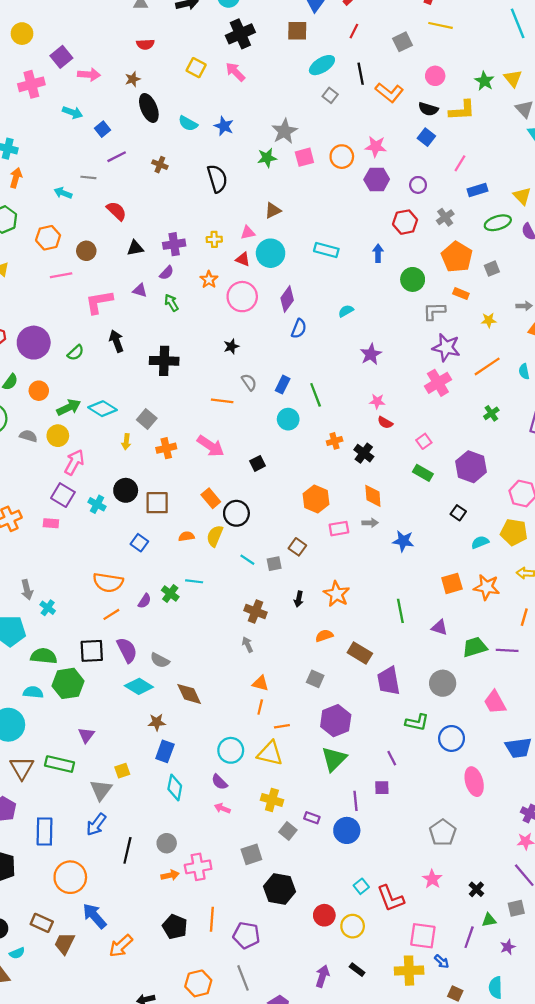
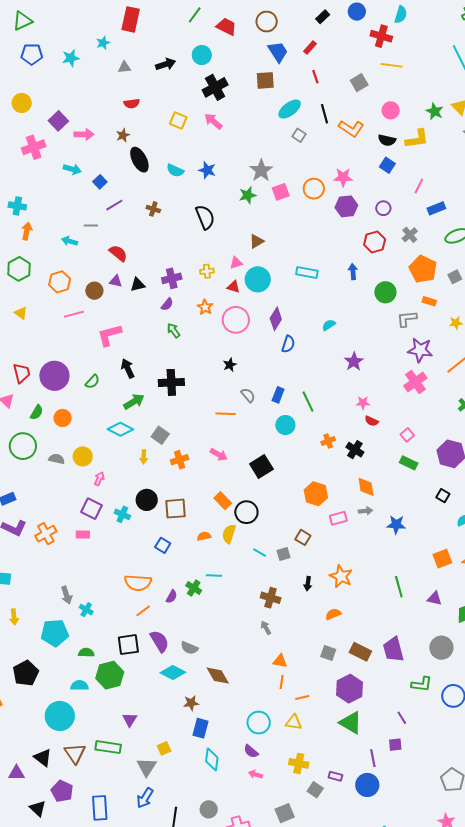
red line: (354, 31) -> (315, 77), turned -40
purple triangle: (140, 290) -> (116, 281), moved
green arrow: (69, 407) -> (134, 402), moved
pink arrow: (211, 446) -> (219, 455), size x0.7
pink arrow: (74, 462) -> (99, 479), size x0.6
black square: (257, 463) -> (261, 467), size x1.6
brown rectangle: (360, 653) -> (360, 652), moved
green semicircle: (44, 656) -> (86, 653), size x0.7
yellow triangle: (270, 753) -> (294, 722), size x0.7
green triangle: (334, 759) -> (351, 723), turned -40

